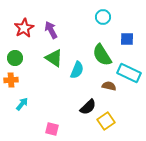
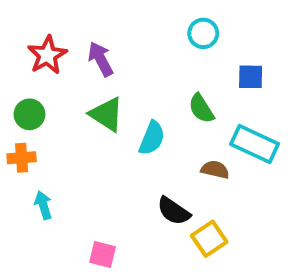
green semicircle: (102, 55) -> (201, 108), size x0.7
cyan arrow: (22, 104) -> (43, 205), turned -56
black semicircle: (88, 107) -> (174, 211), turned 78

